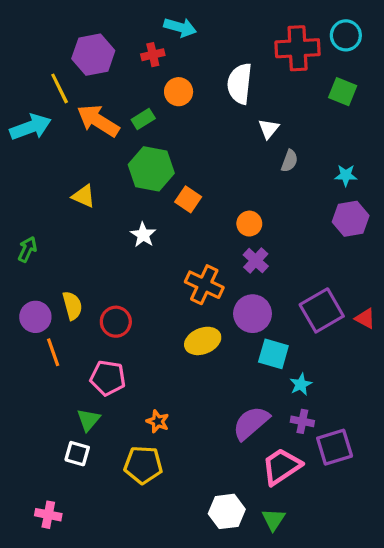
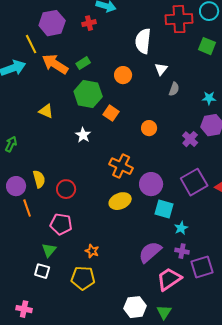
orange circle: (179, 92) -> (123, 75), moved
purple cross: (256, 261) -> (190, 139), moved

